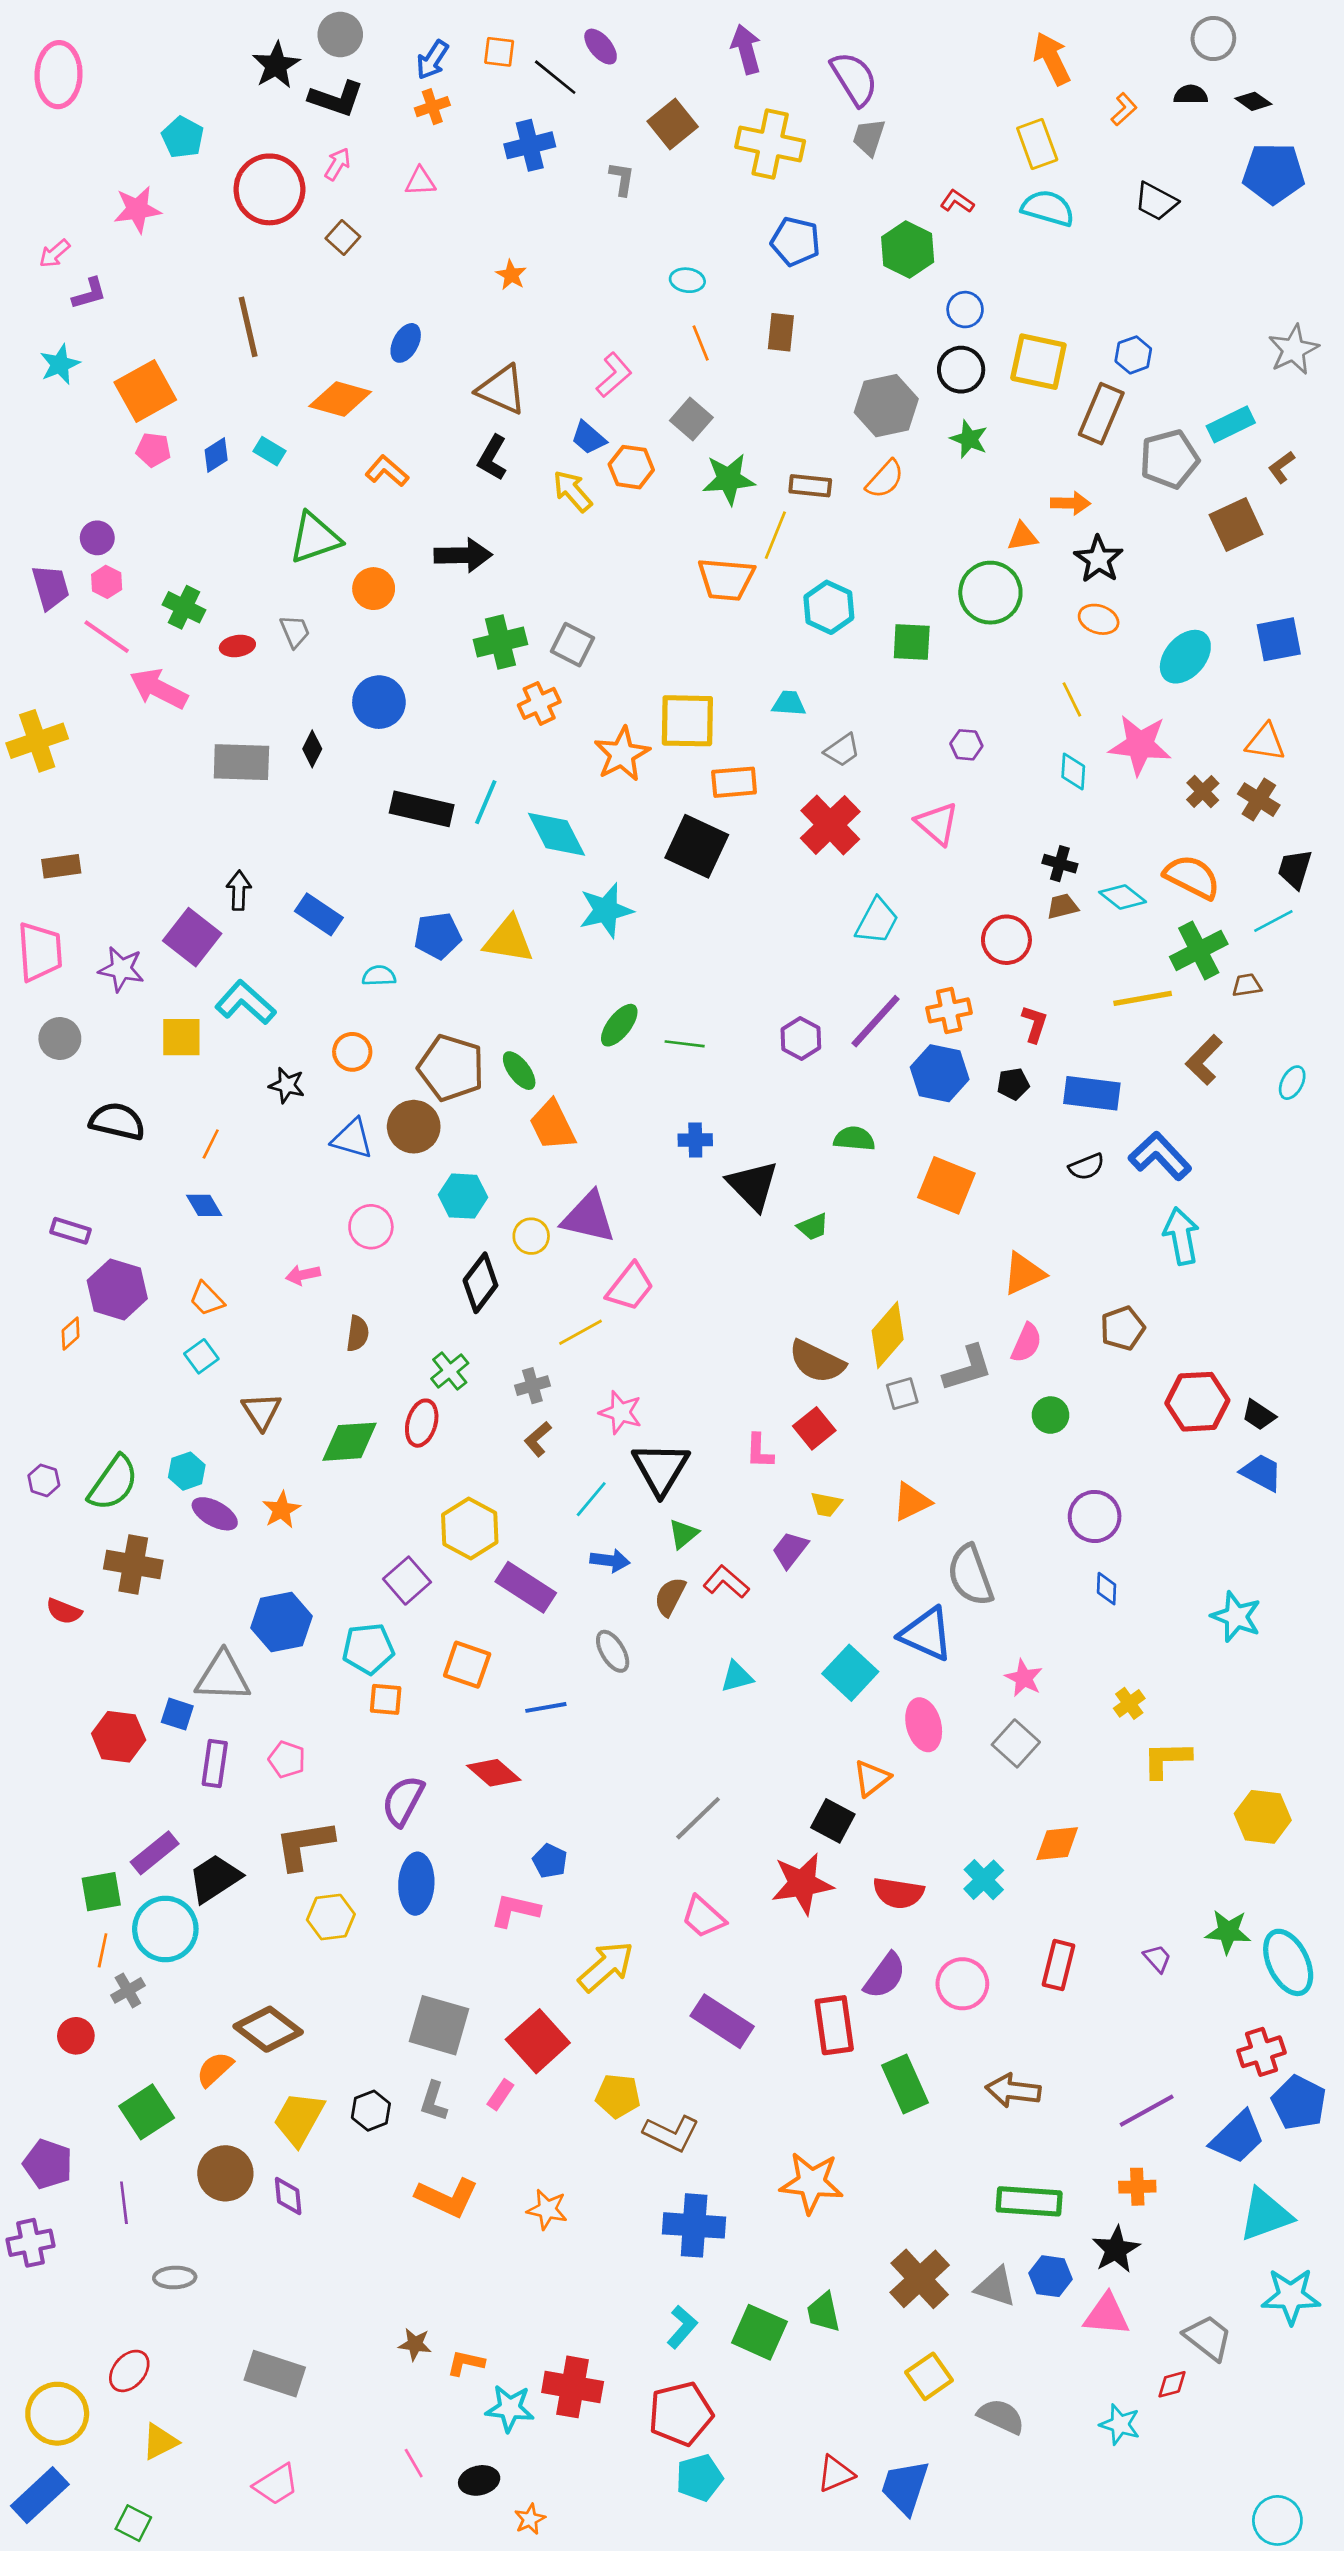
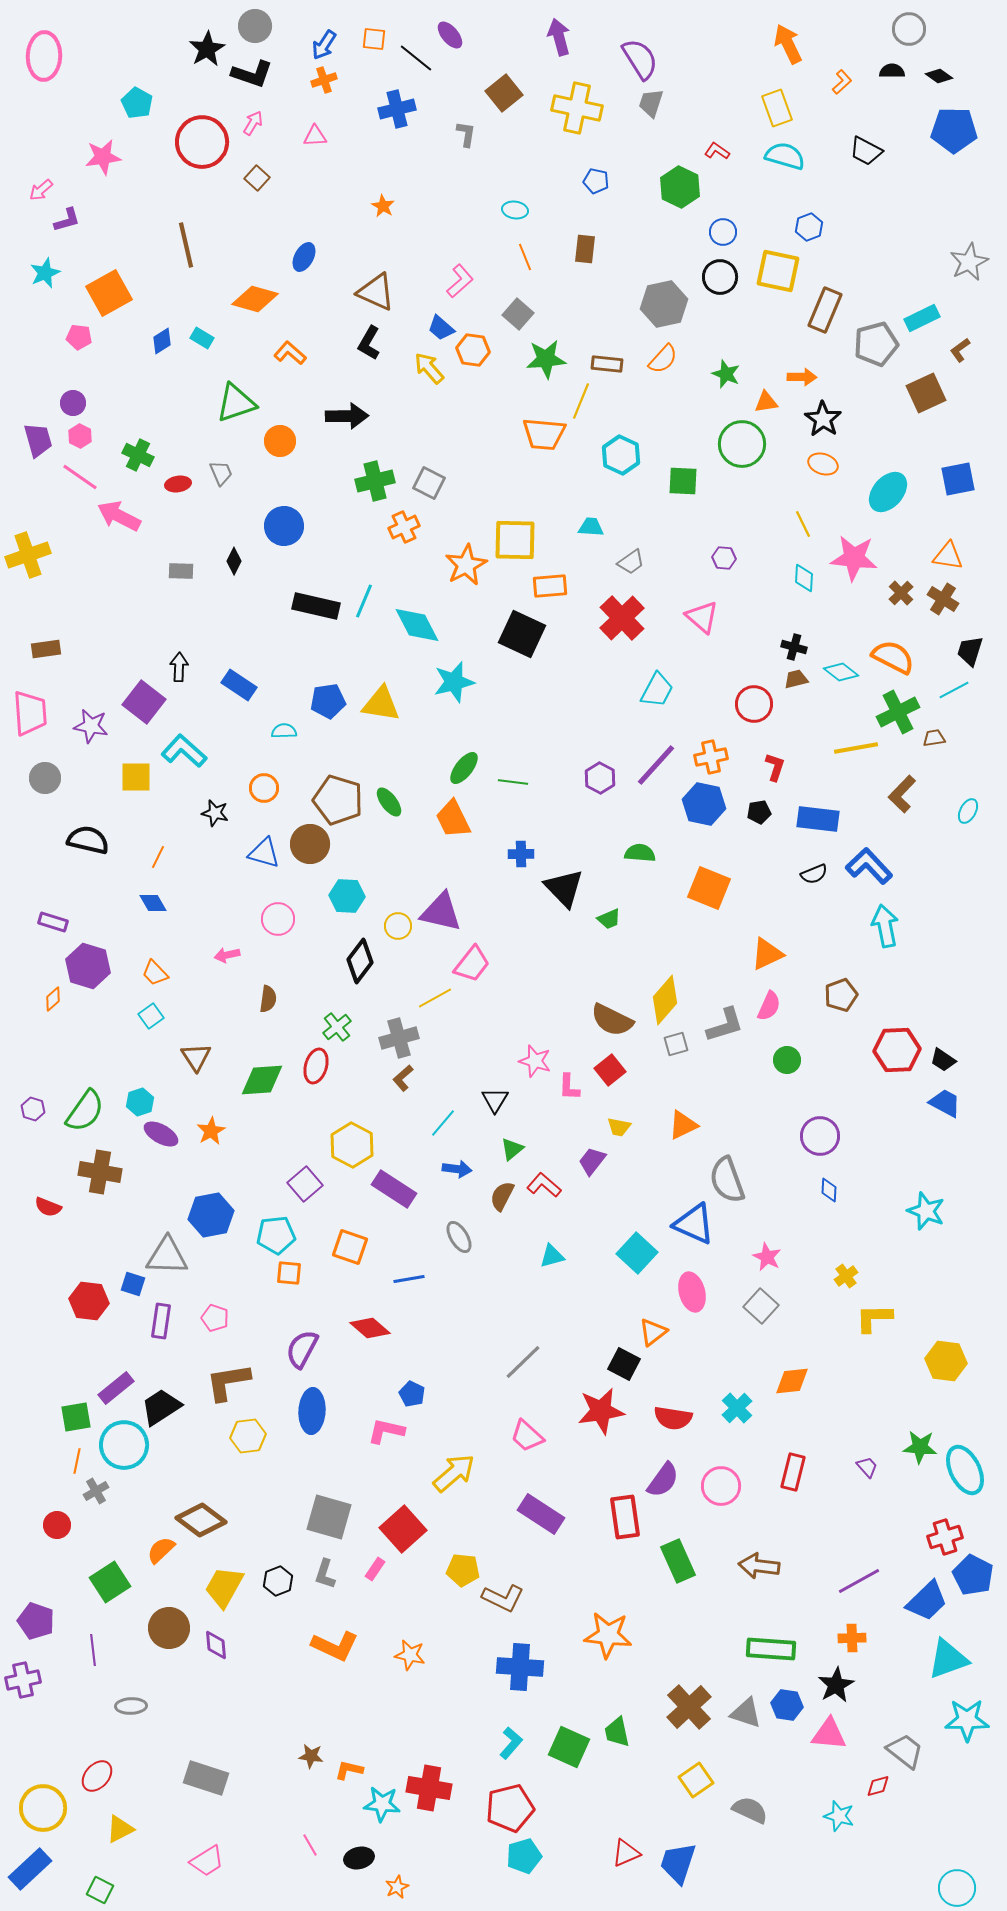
blue pentagon: (795, 241) -> (596, 181), size x0.7
blue hexagon: (1133, 355) -> (809, 227), moved
green star: (969, 439) -> (726, 374), moved
pink pentagon: (153, 450) -> (79, 337), moved
gray rectangle: (241, 762) -> (181, 571), size x0.6
orange trapezoid: (553, 1125) -> (453, 819), moved
gray cross: (532, 1386) -> (399, 1038), size x1.5
pink star: (621, 1412) -> (535, 1061), moved
black triangle: (661, 1468) -> (495, 1100), size x0.6

